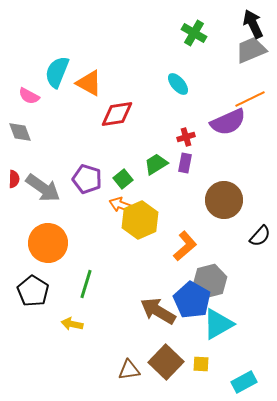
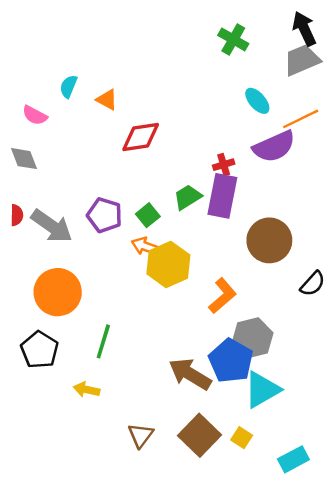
cyan semicircle: (57, 72) -> (68, 86), size x0.6
orange triangle: (89, 83) -> (107, 100), size x0.7
cyan ellipse: (178, 84) -> (257, 101), moved
purple rectangle: (185, 163) -> (222, 196), size x1.8
yellow square: (201, 364) -> (242, 438), turned 30
brown triangle: (129, 370) -> (141, 435), moved, turned -45

